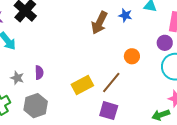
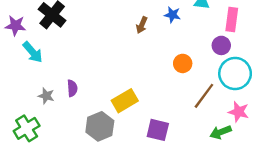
brown arrow: (99, 23) -> (142, 25), size x0.6
brown line: (111, 83) -> (204, 96), moved
gray hexagon: (36, 106) -> (100, 126), moved

